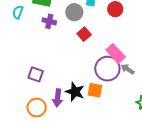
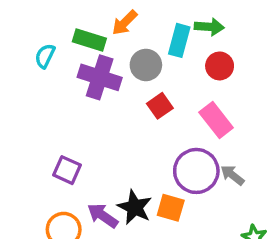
purple cross: (49, 21) -> (100, 77), size x1.6
pink rectangle: (116, 53) -> (216, 120), moved
purple arrow: (58, 98) -> (103, 216), turned 114

